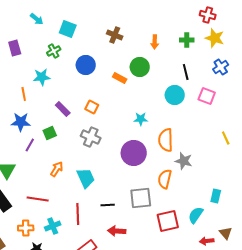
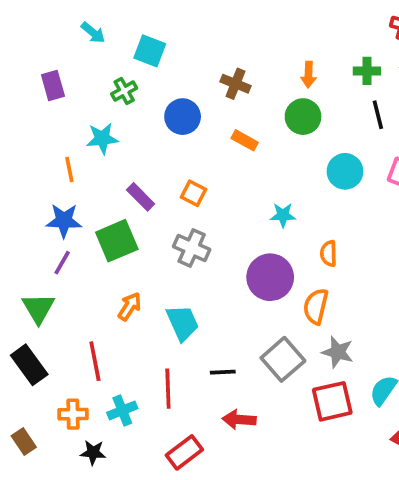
brown cross: (115, 35) -> (235, 84), moved
green circle: (140, 67) -> (303, 117), moved
black line: (186, 72) -> (378, 115), moved
green square: (50, 133) -> (117, 241), size x1.6
orange semicircle: (166, 140) -> (329, 253), size x0.6
purple line: (30, 145) -> (62, 263), moved
gray star: (184, 161) -> (338, 352), moved
orange semicircle: (165, 179) -> (316, 306), moved
gray square: (141, 198) -> (283, 359), turned -35
red line: (38, 199) -> (95, 361), turned 70

